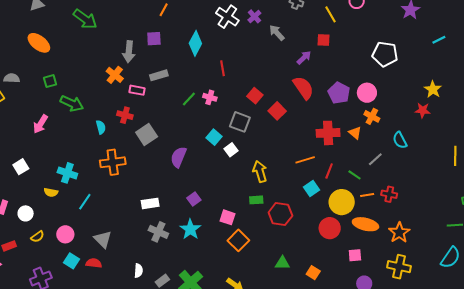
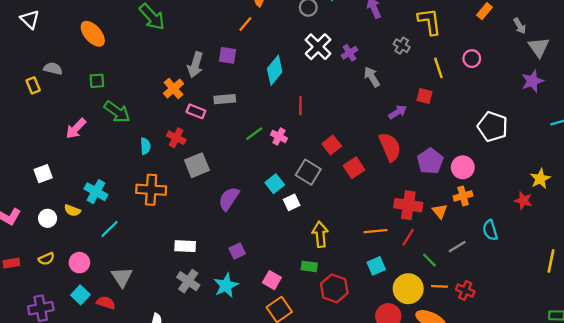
orange cross: (372, 116) -> (463, 196), turned 35
red line: (329, 171) -> (408, 237), moved
white circle: (26, 213) -> (48, 218), moved

